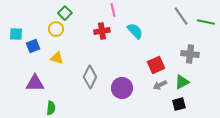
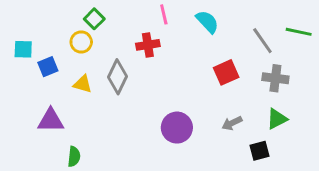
gray line: (181, 16) -> (262, 41), moved
cyan semicircle: (135, 31) -> (207, 22), moved
red square: (156, 65) -> (226, 72), moved
gray diamond: (90, 77) -> (117, 77), moved
green triangle: (182, 82) -> (277, 119), moved

